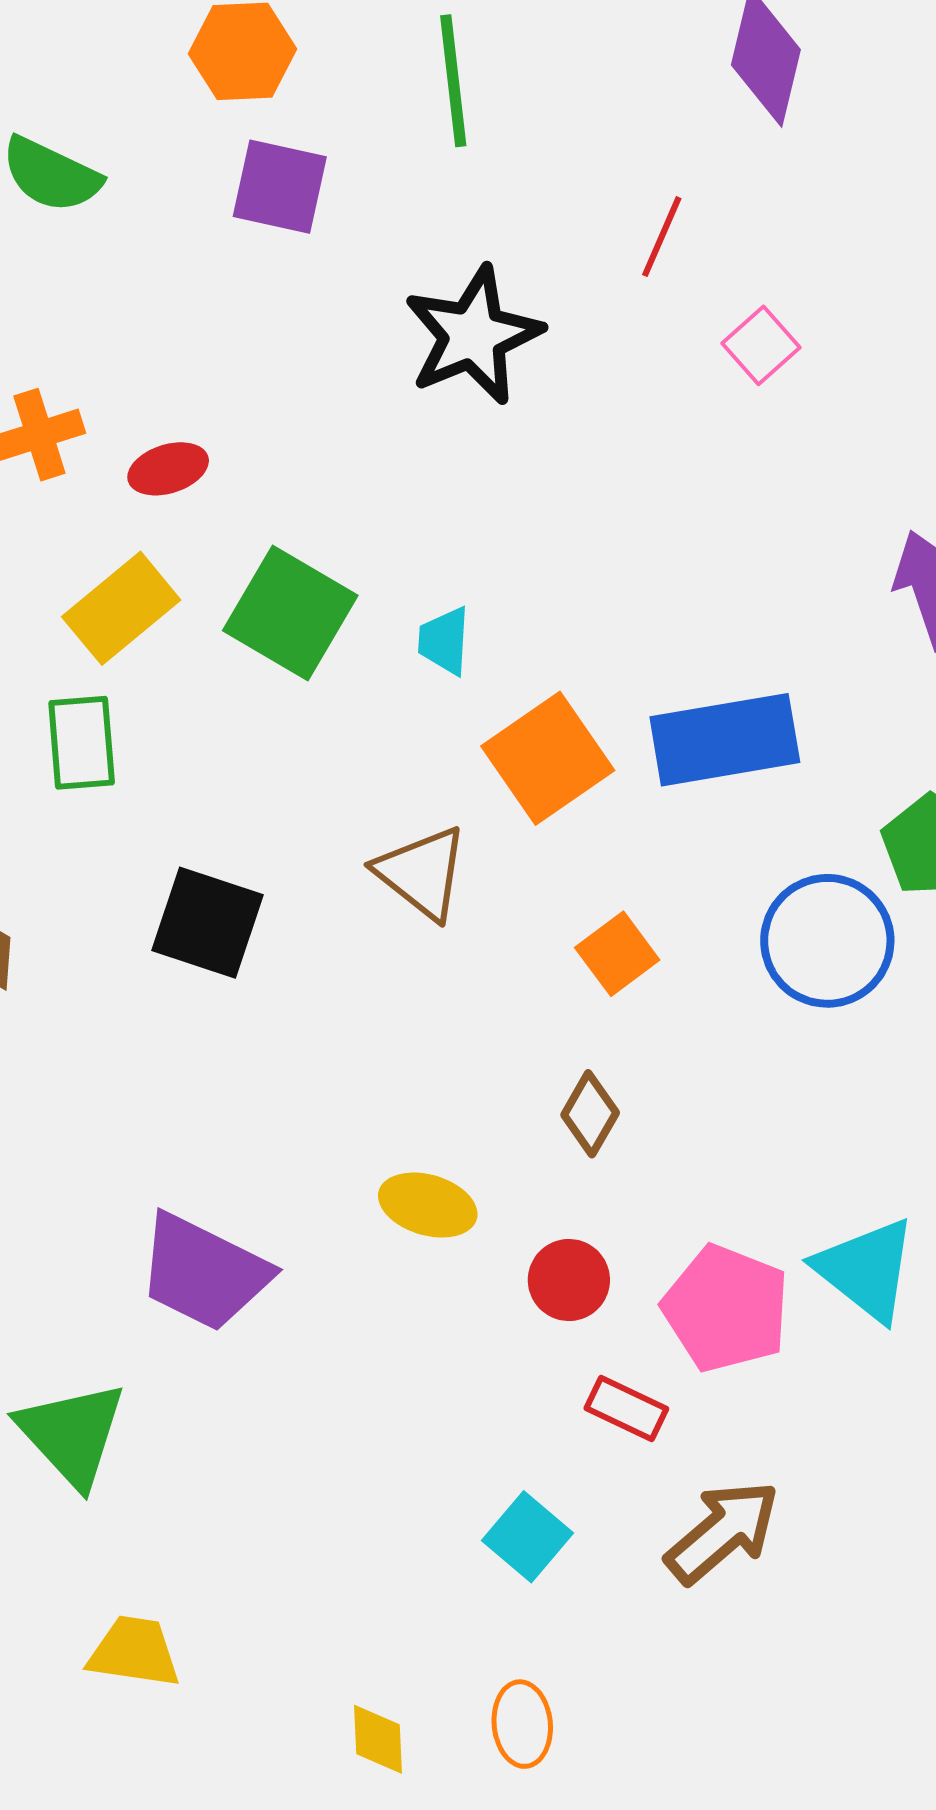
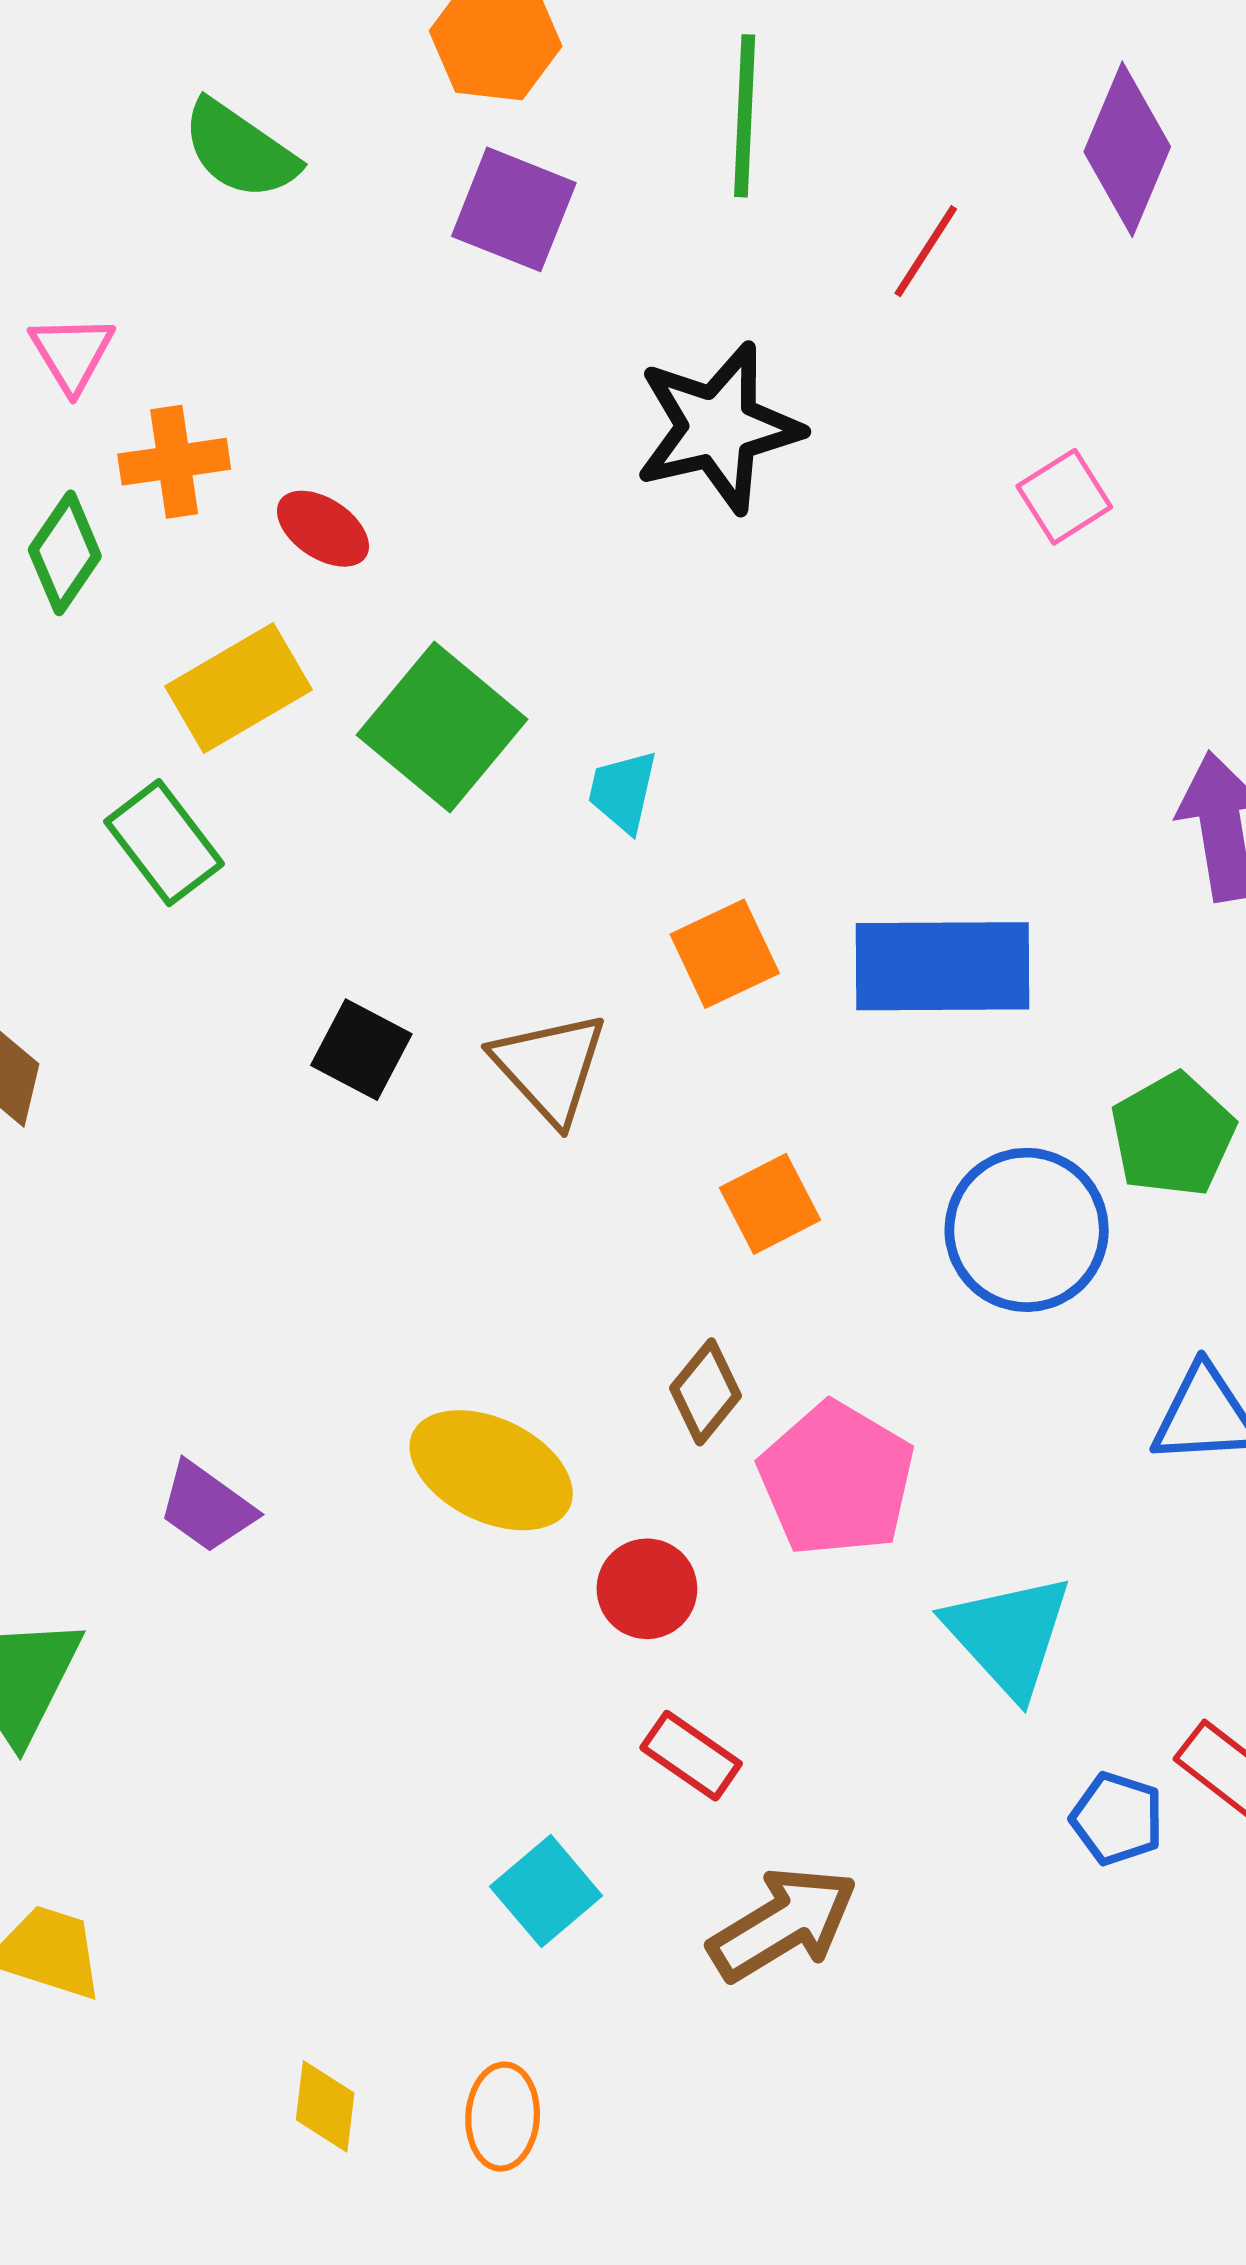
red line: (662, 237) -> (926, 251), moved
red ellipse: (168, 469) -> (323, 529), turned 42
green rectangle: (82, 743) -> (164, 843), turned -42
orange square: (548, 758) -> (725, 954), size x0.7
black square: (207, 923) -> (361, 1050), moved, size x0.7
yellow ellipse: (428, 1205) -> (491, 1470), size x1.4
purple trapezoid: (204, 1272) -> (207, 1507), size x0.6
pink pentagon: (726, 1308) -> (837, 1479), moved

